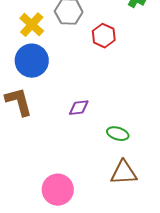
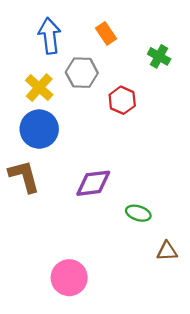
purple diamond: (79, 108) -> (93, 183), size x1.5
brown triangle: (124, 173) -> (167, 251), moved, size x0.7

